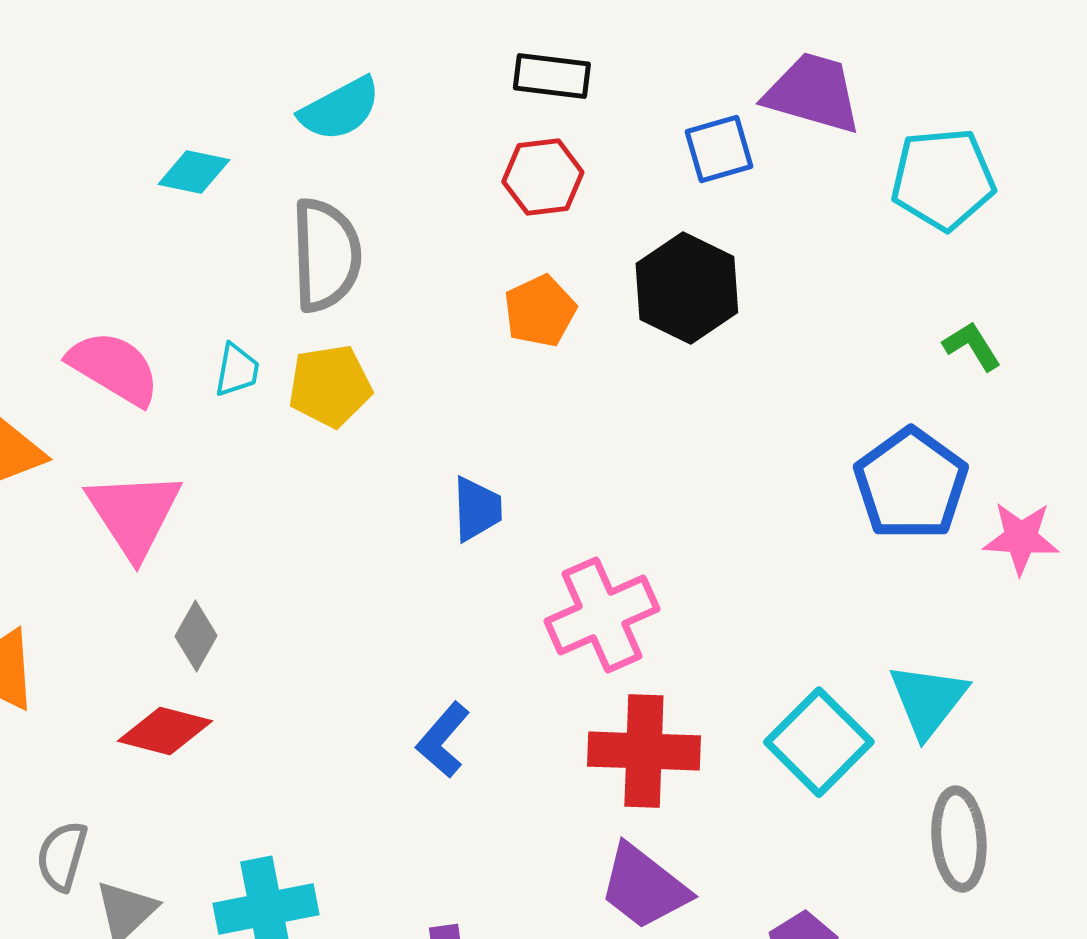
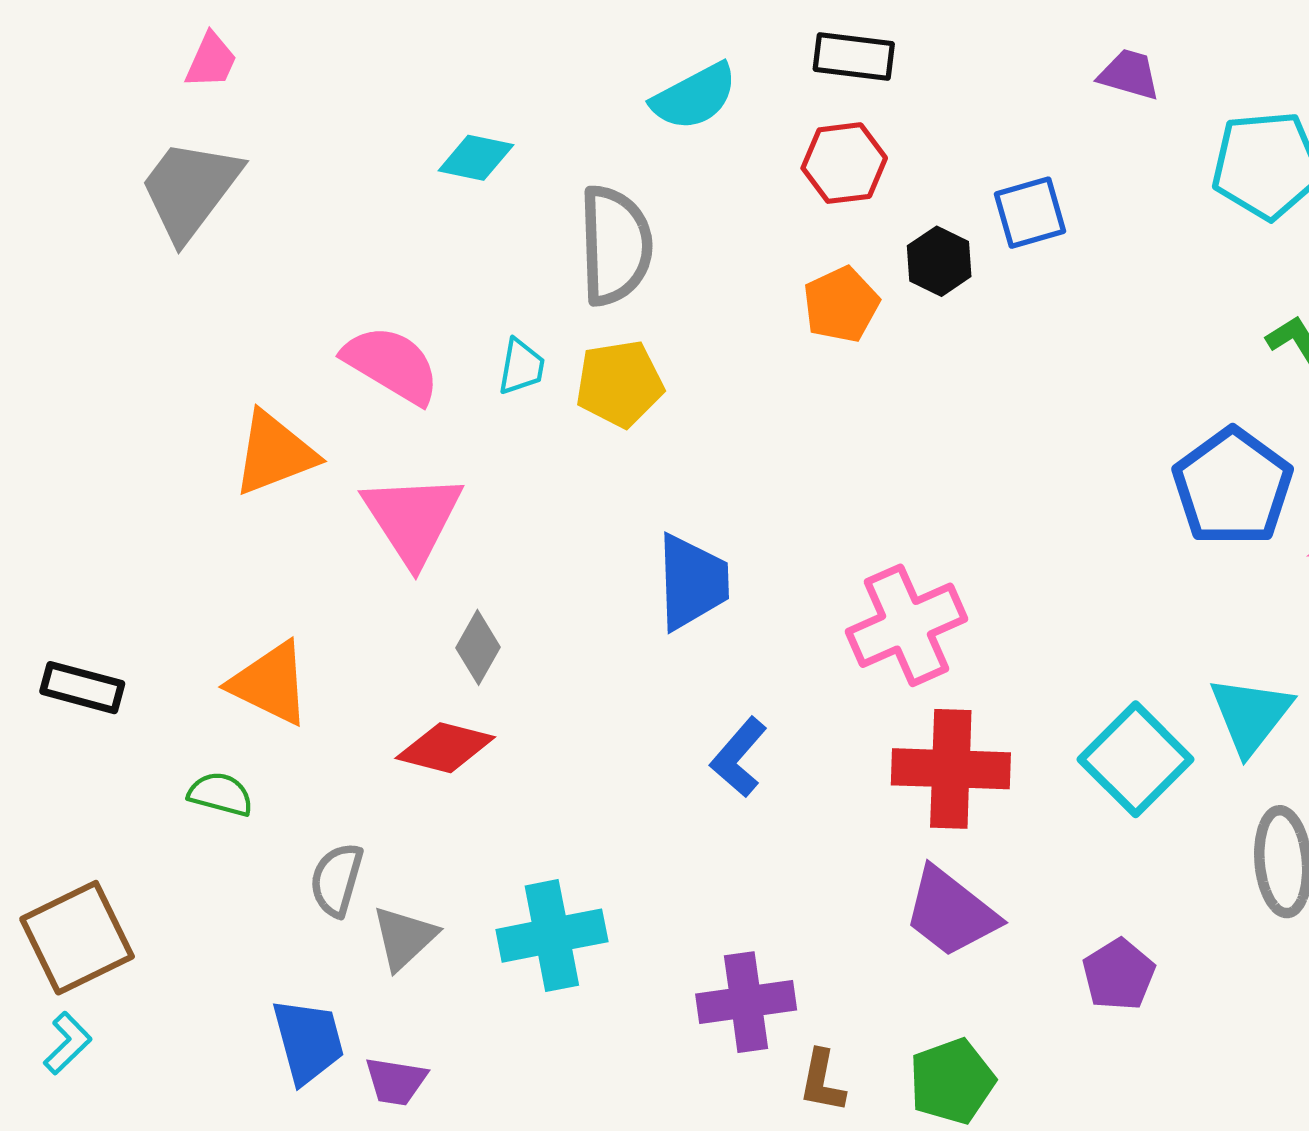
purple trapezoid: (813, 93) -> (1129, 74), size x0.6
cyan semicircle: (340, 109) -> (694, 97), moved
blue square: (719, 149) -> (1030, 213), moved
black hexagon: (687, 288) -> (939, 261), moved, size x0.6
blue trapezoid: (477, 509) -> (692, 582), moved, size x1.4

